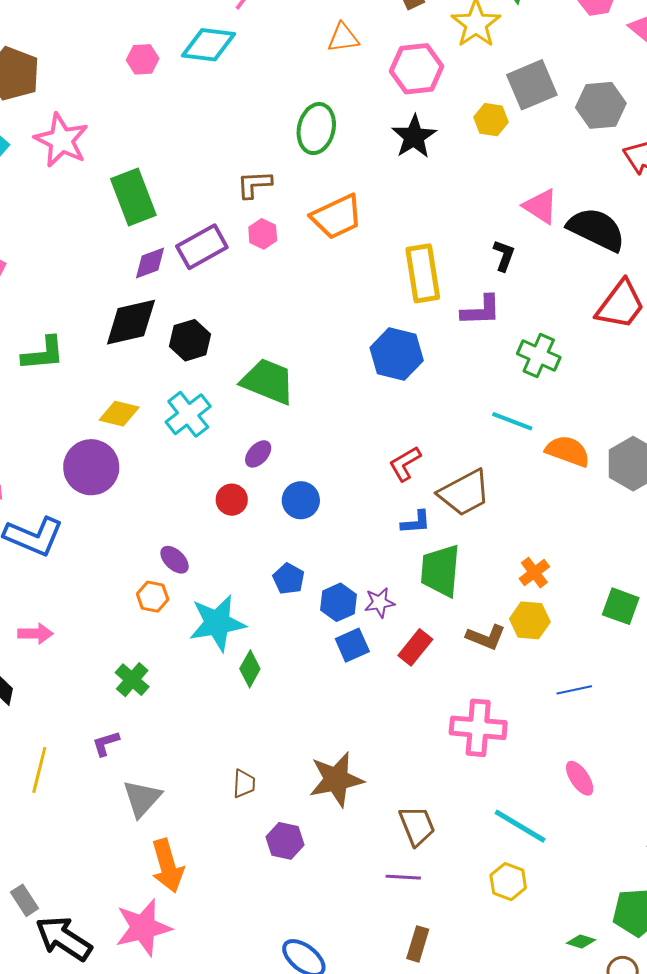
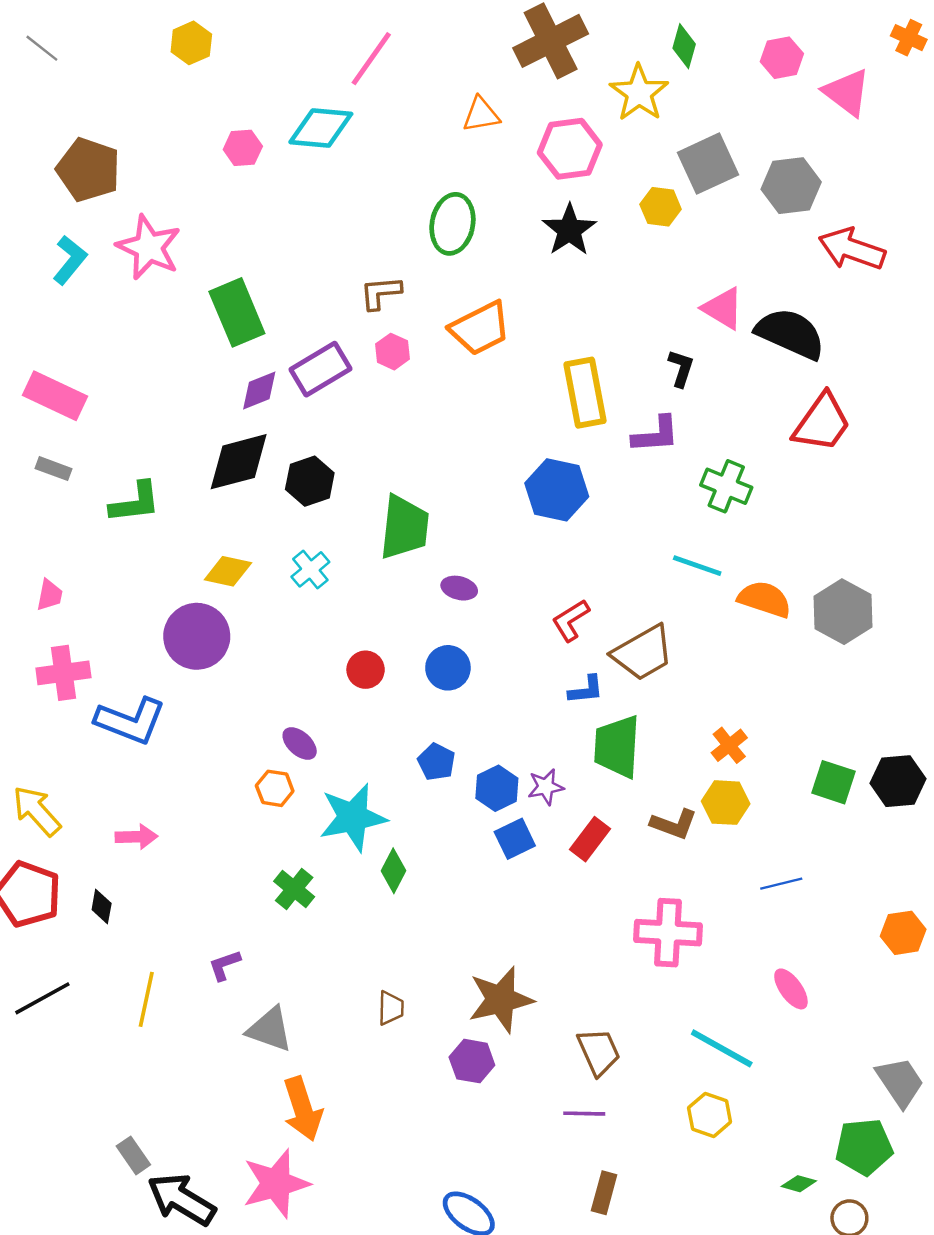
green trapezoid: (268, 381) -> (404, 527), turned 76
cyan cross: (188, 414) -> (310, 569), size x0.7
purple ellipse: (258, 454) -> (459, 588), moved, turned 64
green cross: (132, 680) -> (294, 889), moved
gray triangle: (142, 798) -> (270, 1029), turned -51
purple hexagon: (285, 841) -> (472, 1061), moved

